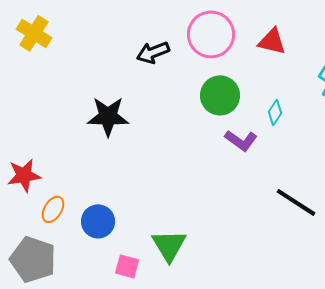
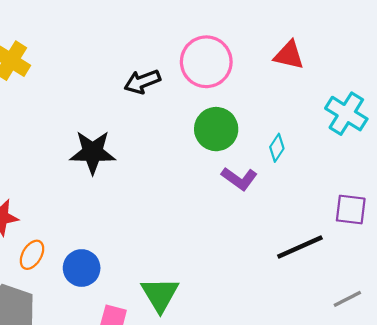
red triangle: (272, 41) -> (289, 55), moved
black line: (296, 202) -> (300, 247), turned -57

